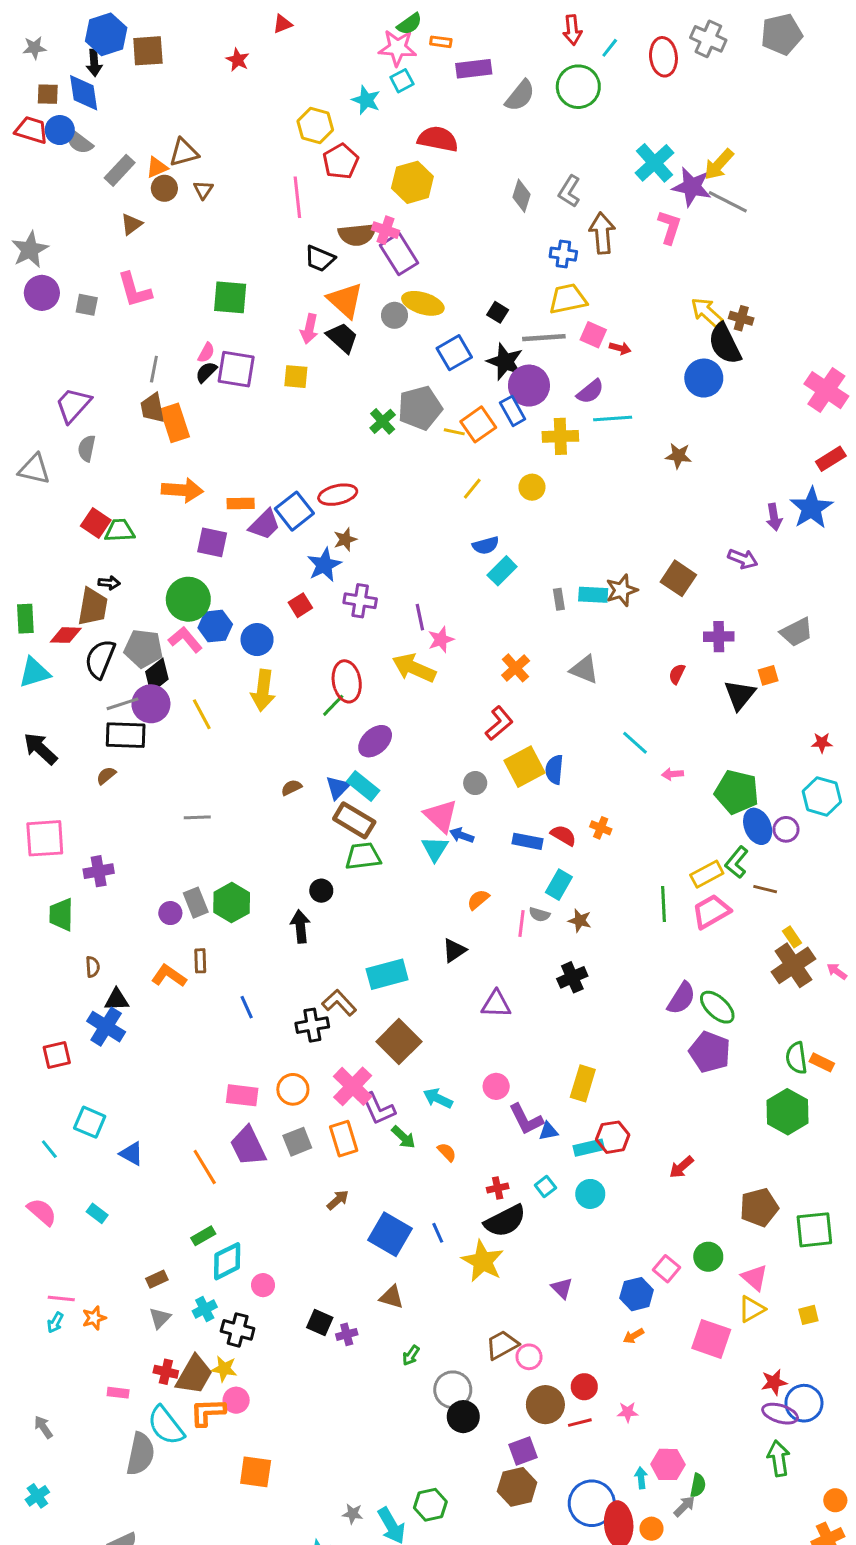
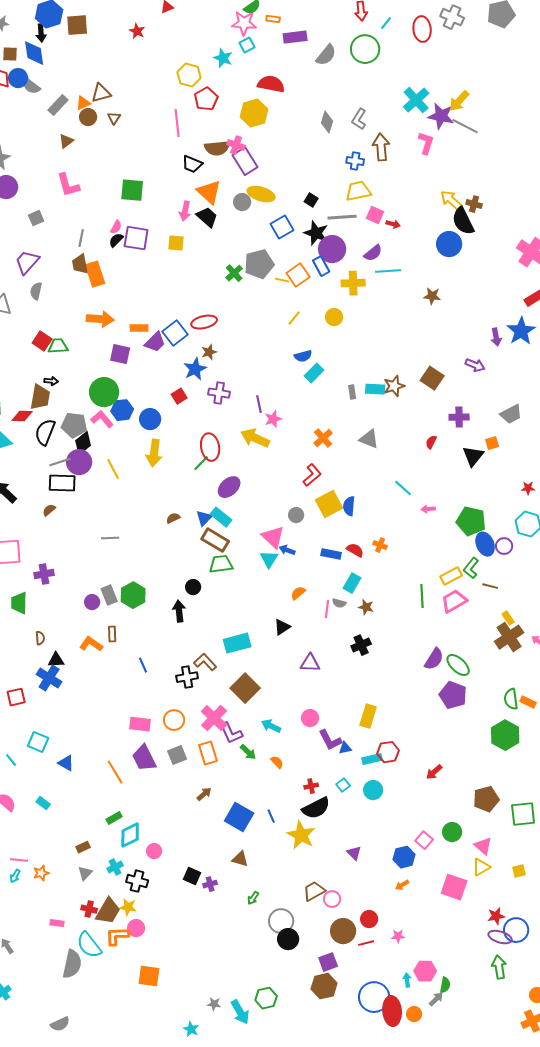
gray square: (87, 305) -> (36, 218), moved, turned -35

